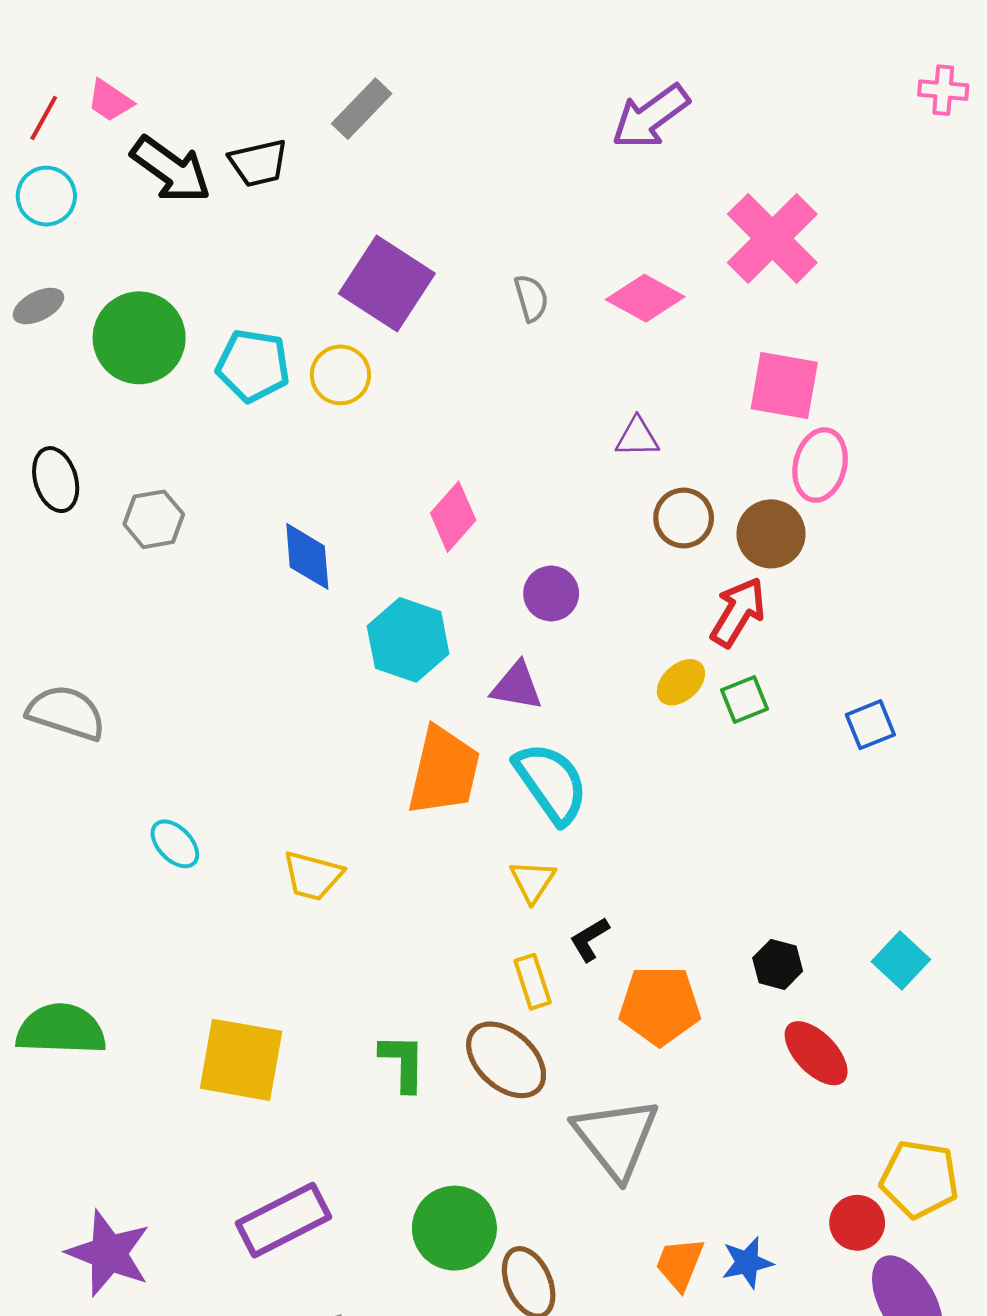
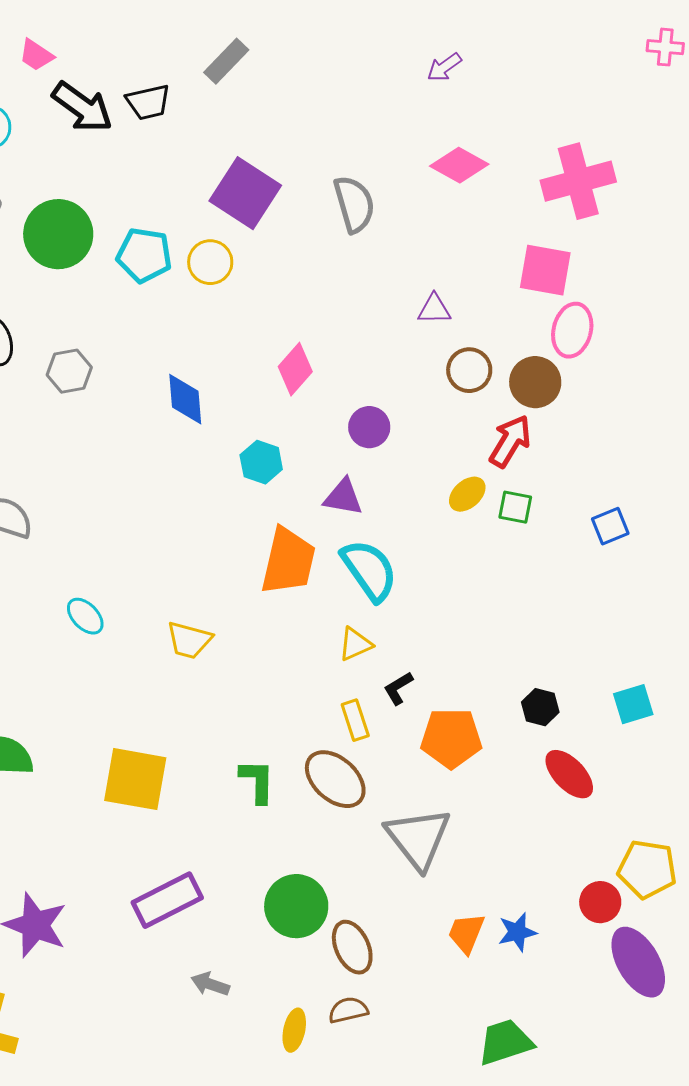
purple arrow: (650, 117) -> (444, 67), size x0.6
pink cross: (772, 238) -> (578, 181), moved, turned 30
gray semicircle: (531, 298) -> (354, 204), size x1.6
pink diamond: (645, 298) -> (459, 165), moved
cyan hexagon: (408, 640) -> (261, 462), size x0.7
green square: (745, 699) -> (515, 507), turned 33
yellow triangle: (533, 881) -> (355, 644), turned 33
cyan square: (901, 960) -> (633, 704), turned 30

